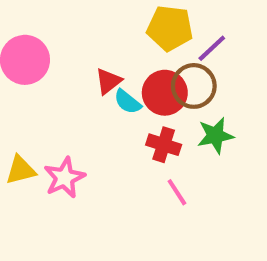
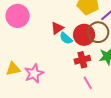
red cross: (164, 145) -> (82, 60), turned -35

